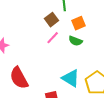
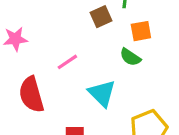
pink line: (53, 38) -> (67, 62), moved
cyan triangle: (71, 78) -> (102, 93), moved

